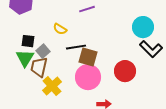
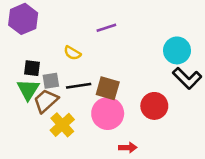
black line: (76, 47) -> (79, 86), moved
gray square: (43, 51) -> (51, 81), turned 32
brown trapezoid: (39, 67) -> (46, 101), turned 35

